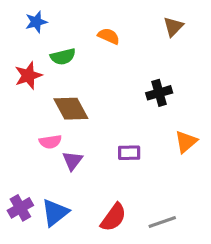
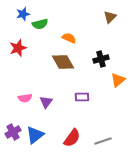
orange semicircle: (109, 36) -> (69, 38), moved
green semicircle: (63, 57) -> (40, 24), moved
brown diamond: (71, 109) -> (63, 62), moved
pink semicircle: (50, 142) -> (25, 98), moved
orange triangle: (186, 142) -> (118, 80), moved

